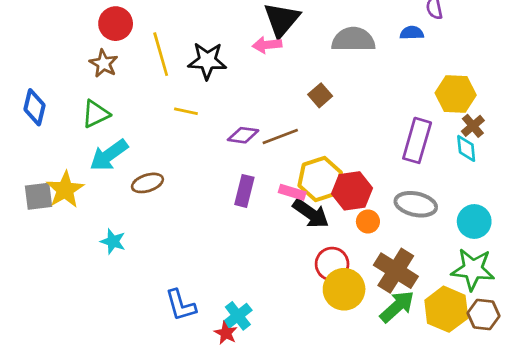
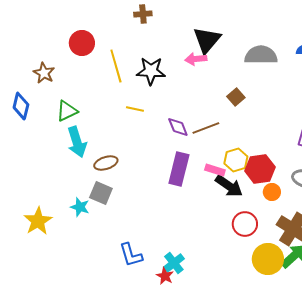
brown star: (104, 63) -> (44, 73), moved
purple diamond: (243, 135) -> (178, 127), turned 60
cyan arrow: (109, 155) -> (77, 142), turned -72
yellow hexagon: (320, 179) -> (236, 160), size x0.7
yellow star: (65, 190) -> (38, 221), moved
purple rectangle: (244, 191) -> (179, 169), size x1.4
gray square: (39, 196) -> (101, 193), moved, turned 30
yellow circle: (344, 289) -> (268, 259), moved

